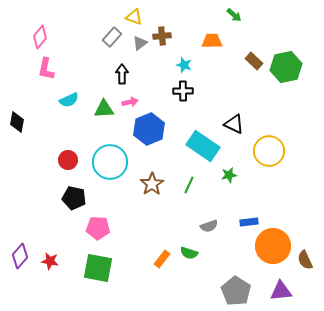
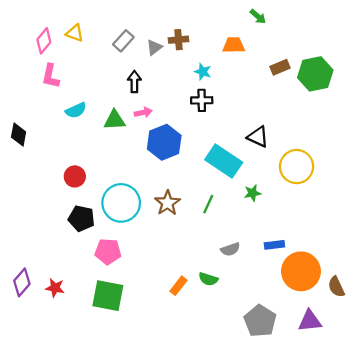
yellow triangle: (134, 17) -> (75, 33), moved
brown rectangle: (254, 61) -> (280, 67), turned -66
cyan circle: (110, 162) -> (121, 203), moved

